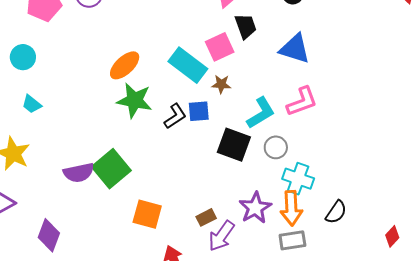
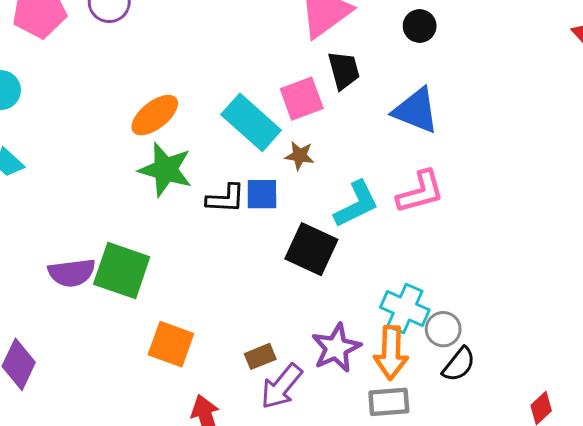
black L-shape: (175, 116) -> (226, 199), turned 32
gray circle: (276, 147) -> (443, 329), moved
green square: (111, 169) -> (122, 271), turned -36

